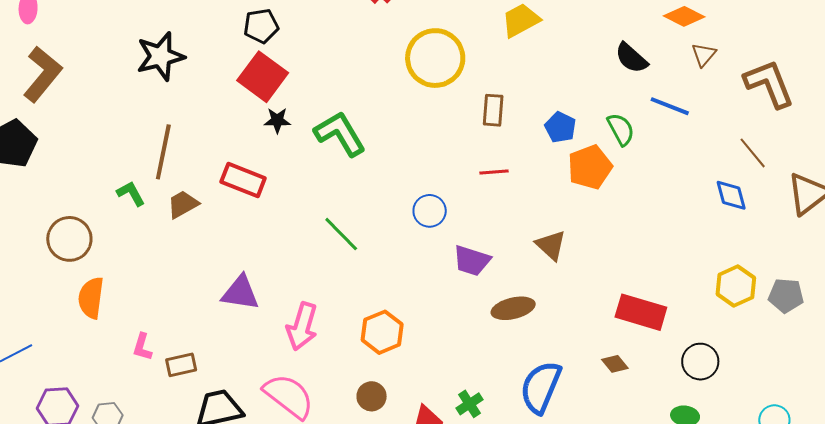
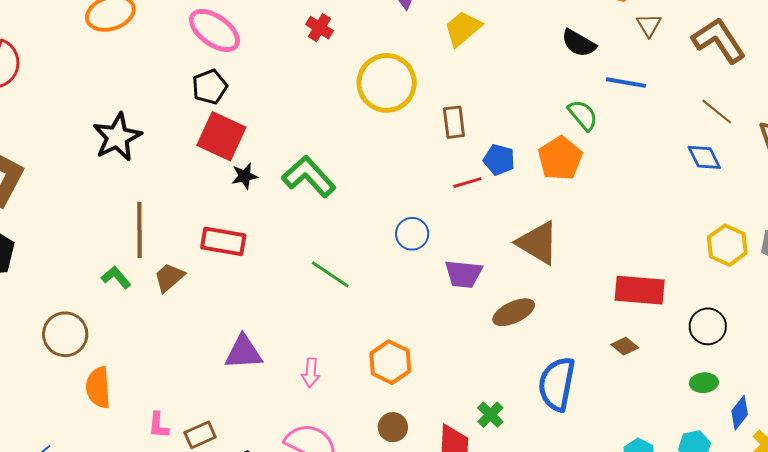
blue pentagon: (560, 127) -> (499, 160), moved
brown triangle: (551, 245) -> (538, 243), size x1.4
pink arrow: (302, 326) -> (311, 373), size x0.6

